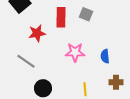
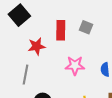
gray line: (26, 61) -> (25, 75), turned 66

